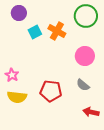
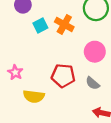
red pentagon: (51, 91) -> (63, 76), moved
yellow semicircle: (17, 97) -> (34, 96), moved

